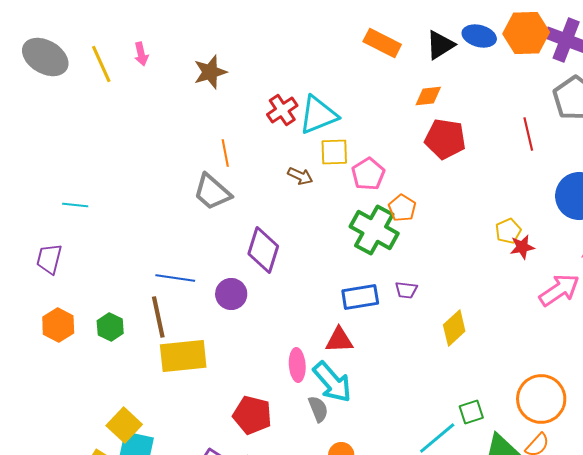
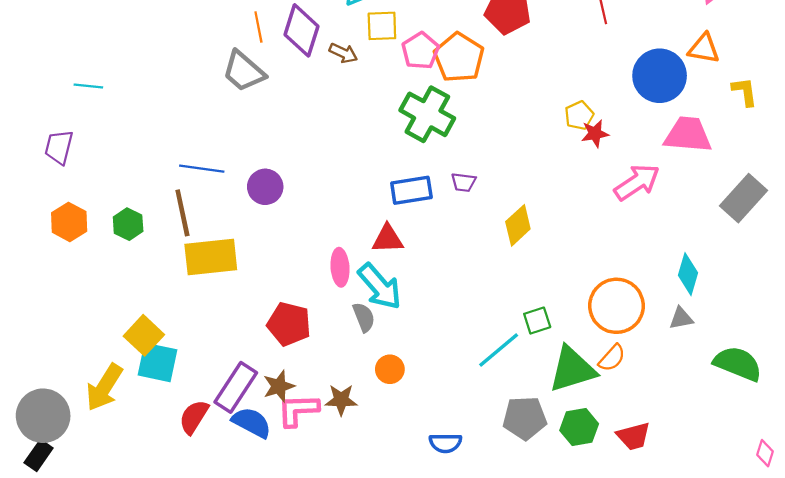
orange pentagon: (402, 208) -> (459, 58), moved, size x1.6
purple diamond: (263, 250) -> (301, 30), moved

